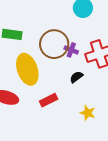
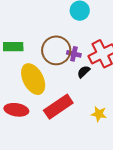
black semicircle: (76, 77) -> (84, 72), moved
red rectangle: (49, 100) -> (58, 107), size x1.6

